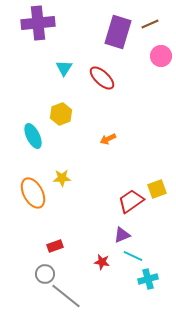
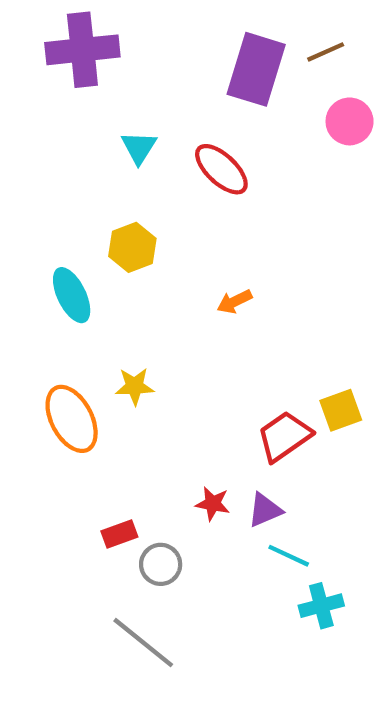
red star: (102, 262) -> (213, 504), moved
gray circle: (45, 274) -> (161, 564), moved

